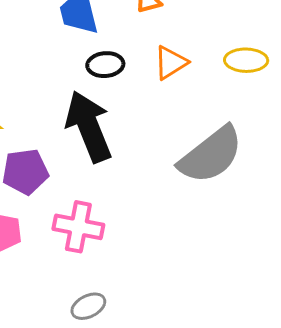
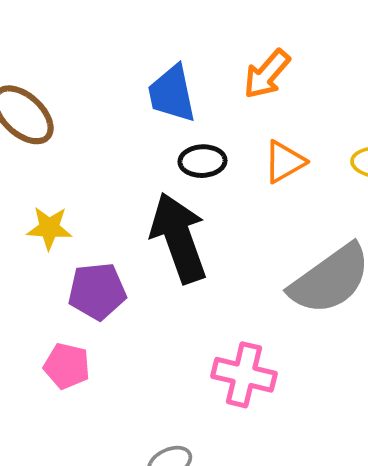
pink cross: (78, 227) -> (244, 375), moved

